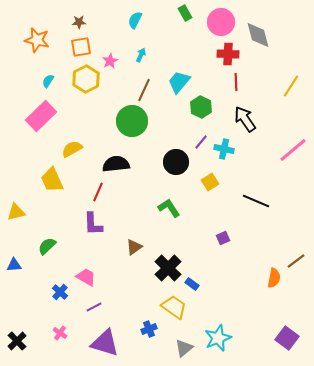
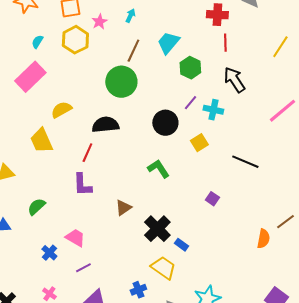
purple square: (223, 238) -> (212, 199), turned -32

